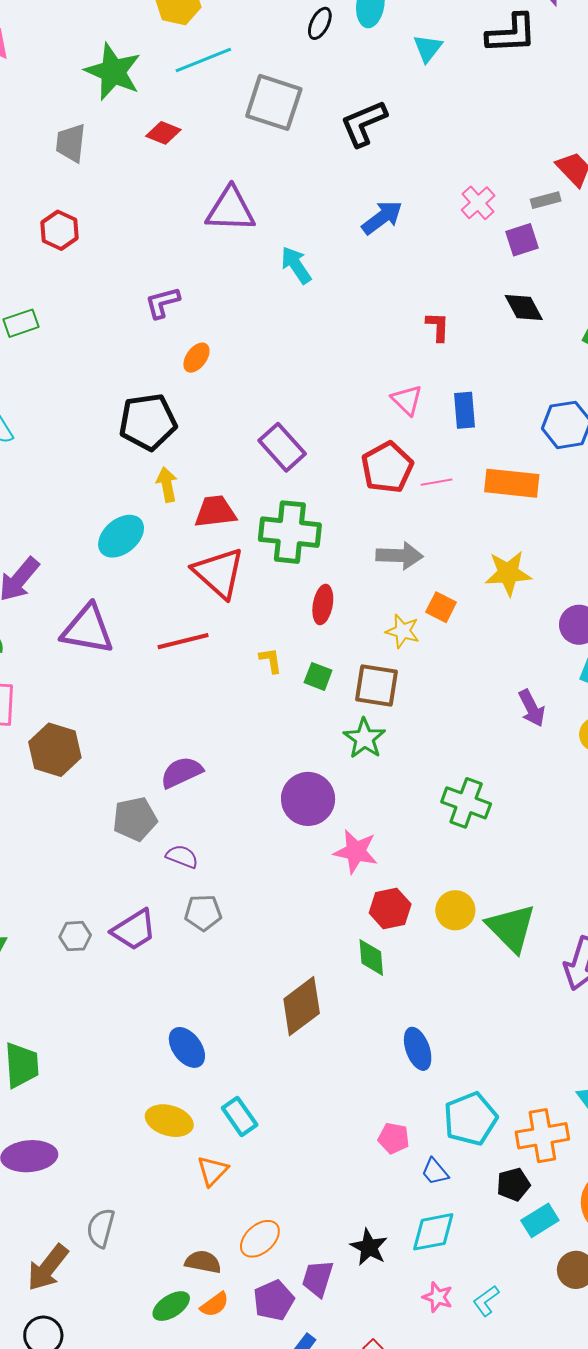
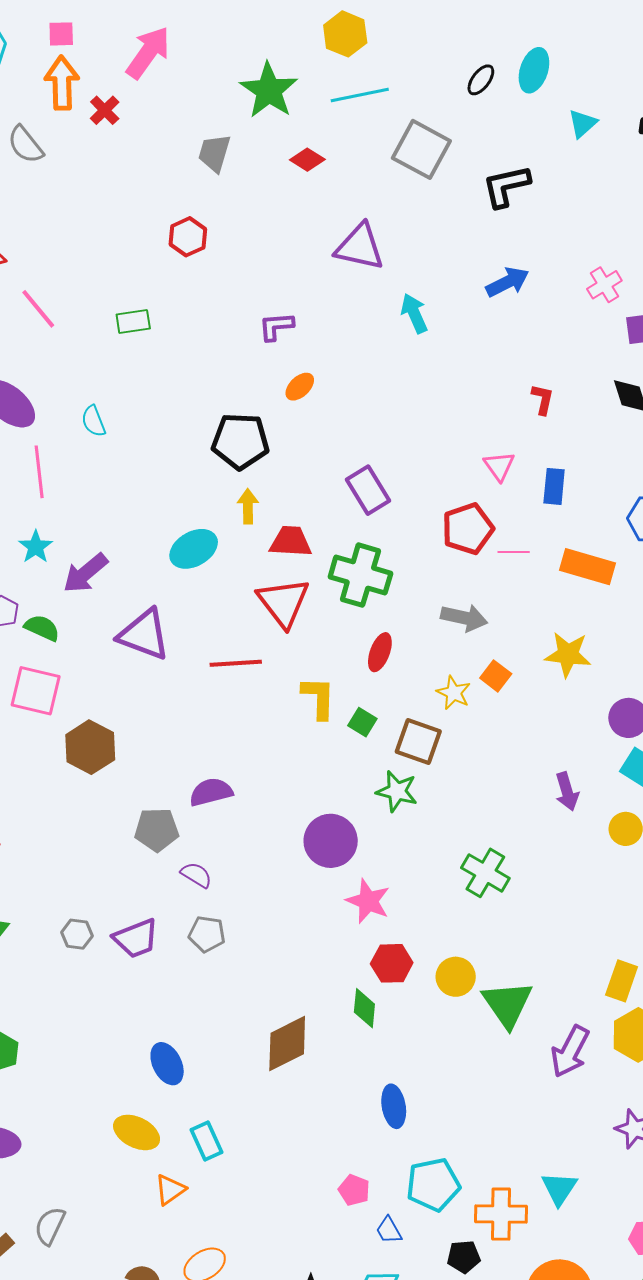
yellow L-shape: (271, 660) -> (319, 698), size x1.6
green star: (364, 738) -> (397, 791), turned -30

